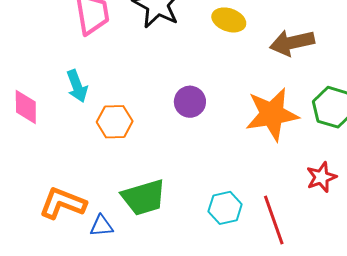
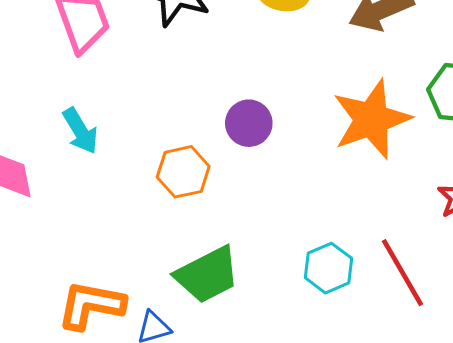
orange hexagon: (115, 122) -> (183, 172), moved

